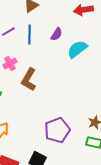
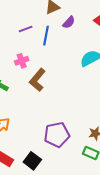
purple semicircle: (57, 34) -> (69, 22), moved

